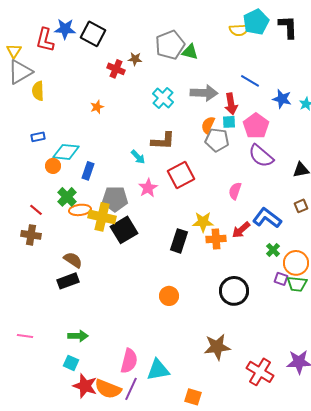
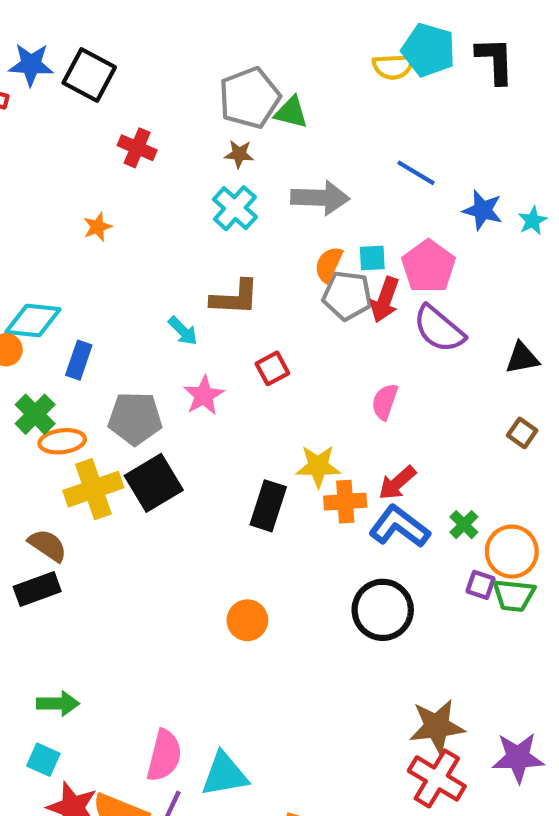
cyan pentagon: (256, 22) -> (428, 50), turned -30
brown star: (135, 59) -> (239, 154), moved
red arrow: (231, 104) -> (385, 300), moved, turned 30
red square: (181, 175) -> (272, 368), size x0.6
brown square: (301, 206) -> (522, 433), turned -32
yellow cross: (102, 217) -> (93, 489), moved, turned -32
blue L-shape: (267, 218) -> (399, 527), moved
brown star: (217, 347) -> (437, 726), moved

